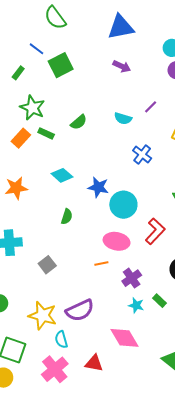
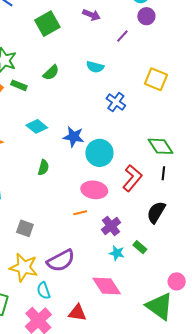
green square: (61, 65) -> (47, 24), moved
purple line: (151, 107) -> (122, 36), moved
gray square: (47, 265) -> (25, 228), moved, turned -30

